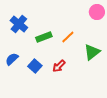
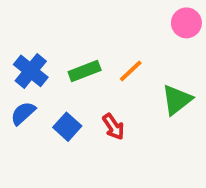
blue cross: (19, 24) -> (31, 71), moved
red arrow: (59, 66) -> (113, 127), turned -80

